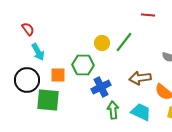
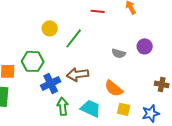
yellow circle: (102, 43) -> (50, 28), moved
brown arrow: (140, 78) -> (78, 74), moved

